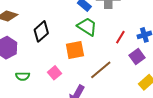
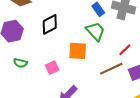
brown line: (101, 70) -> (111, 69), moved

